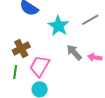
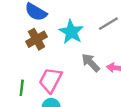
brown cross: (21, 48) -> (37, 39), moved

